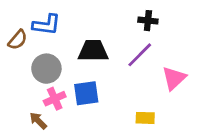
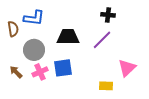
brown semicircle: (18, 40) -> (13, 29), turned -49
pink triangle: (174, 78) -> (127, 68), moved
brown arrow: (38, 121) -> (16, 72), moved

